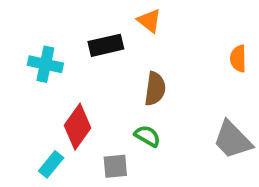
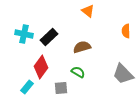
orange triangle: (149, 21) -> (88, 11), moved
black rectangle: (106, 45) -> (49, 37), moved, turned -30
brown semicircle: (155, 89) -> (82, 47), turned -114

